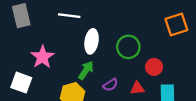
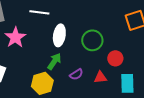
pink star: (42, 57) -> (15, 37), moved

